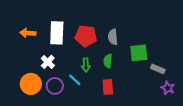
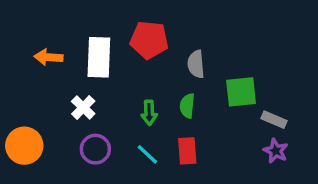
red pentagon: (86, 36) -> (149, 40), moved
cyan line: (75, 80) -> (147, 154), moved
orange circle: (31, 84) -> (24, 146), moved
purple star: (168, 88) -> (276, 151), moved

